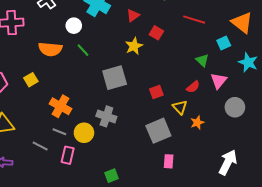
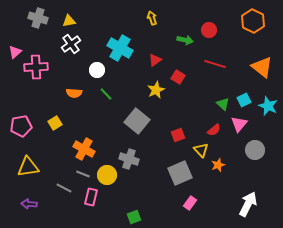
cyan square: (224, 43) -> (244, 100), moved
orange semicircle: (50, 49) -> (74, 93), size x0.7
gray square: (115, 78) -> (137, 121), turned -35
pink rectangle: (169, 161) -> (190, 203), turned 32

